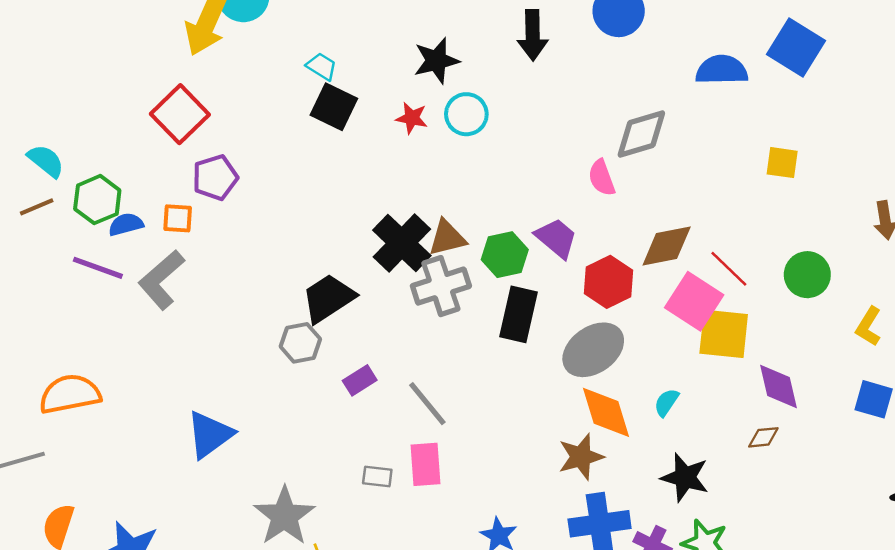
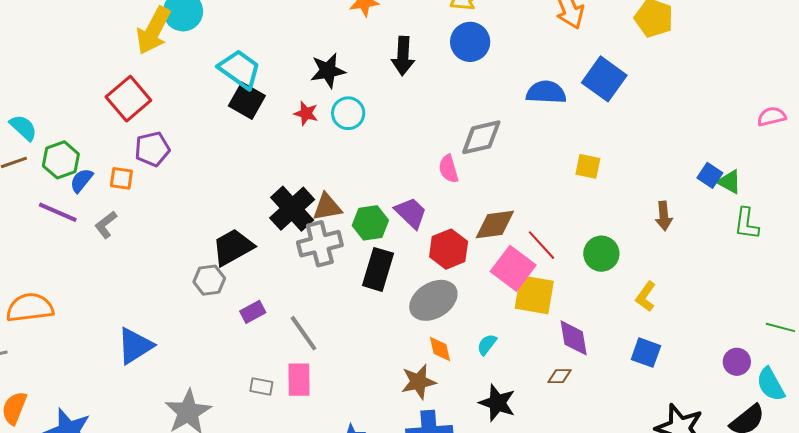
cyan trapezoid: (322, 66) -> (240, 69), size x1.8
blue semicircle: (126, 224) -> (81, 180), turned -40
gray L-shape: (161, 280) -> (106, 225), size x0.6
orange diamond: (606, 412) -> (440, 349), size x0.6

